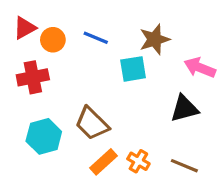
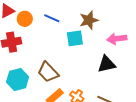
pink arrow: (200, 68) -> (117, 39), turned -30

